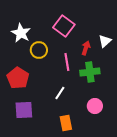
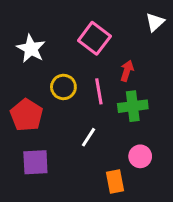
white triangle: (105, 41) -> (155, 22), moved
yellow circle: (39, 50) -> (63, 87), moved
orange rectangle: (66, 123) -> (115, 181), moved

